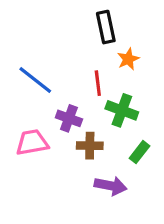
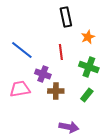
orange star: (128, 59) -> (88, 37), moved
green cross: (122, 110) -> (89, 67), moved
purple arrow: (111, 186) -> (69, 127), moved

